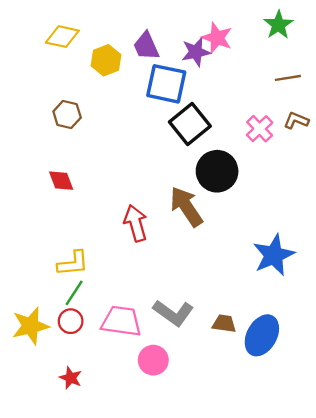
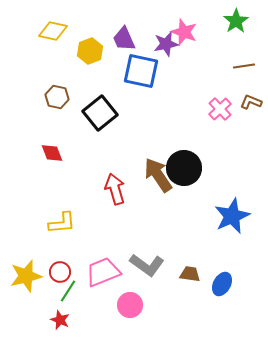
black square: (190, 124) -> (100, 113), moved
black circle: (217, 171) -> (184, 168), moved
green line: (74, 293) -> (68, 291), moved
pink trapezoid: (121, 321) -> (103, 272), turned -30
blue ellipse: (262, 335) -> (222, 284), size x0.7

